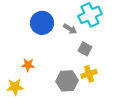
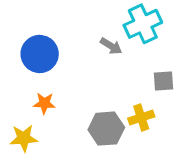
blue circle: (42, 23) -> (40, 54), moved
gray square: (85, 49) -> (163, 81), moved, turned -32

